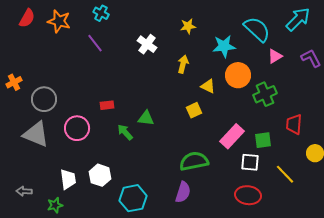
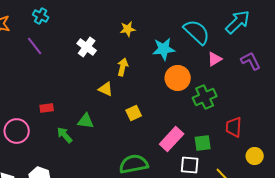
yellow triangle: (208, 86) -> (106, 89), moved

